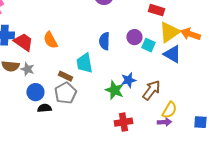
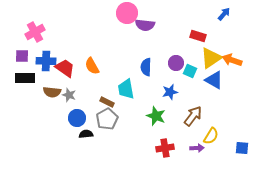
blue star: (128, 80) -> (170, 92), moved
purple arrow: (164, 122) -> (197, 148), moved

